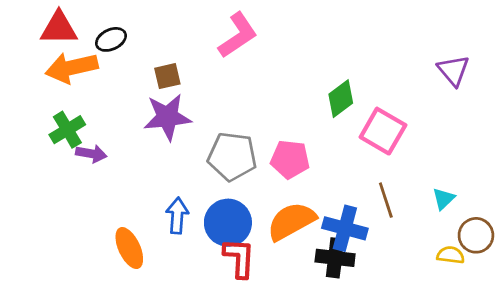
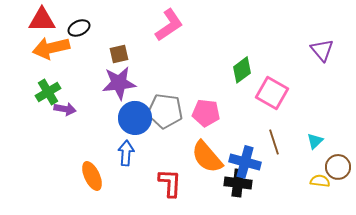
orange semicircle: (291, 221) -> (207, 157), turned -102
blue circle: (228, 223) -> (135, 118), moved

